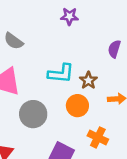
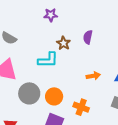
brown star: (88, 80) -> (63, 43), moved
orange circle: (77, 106) -> (54, 96), moved

